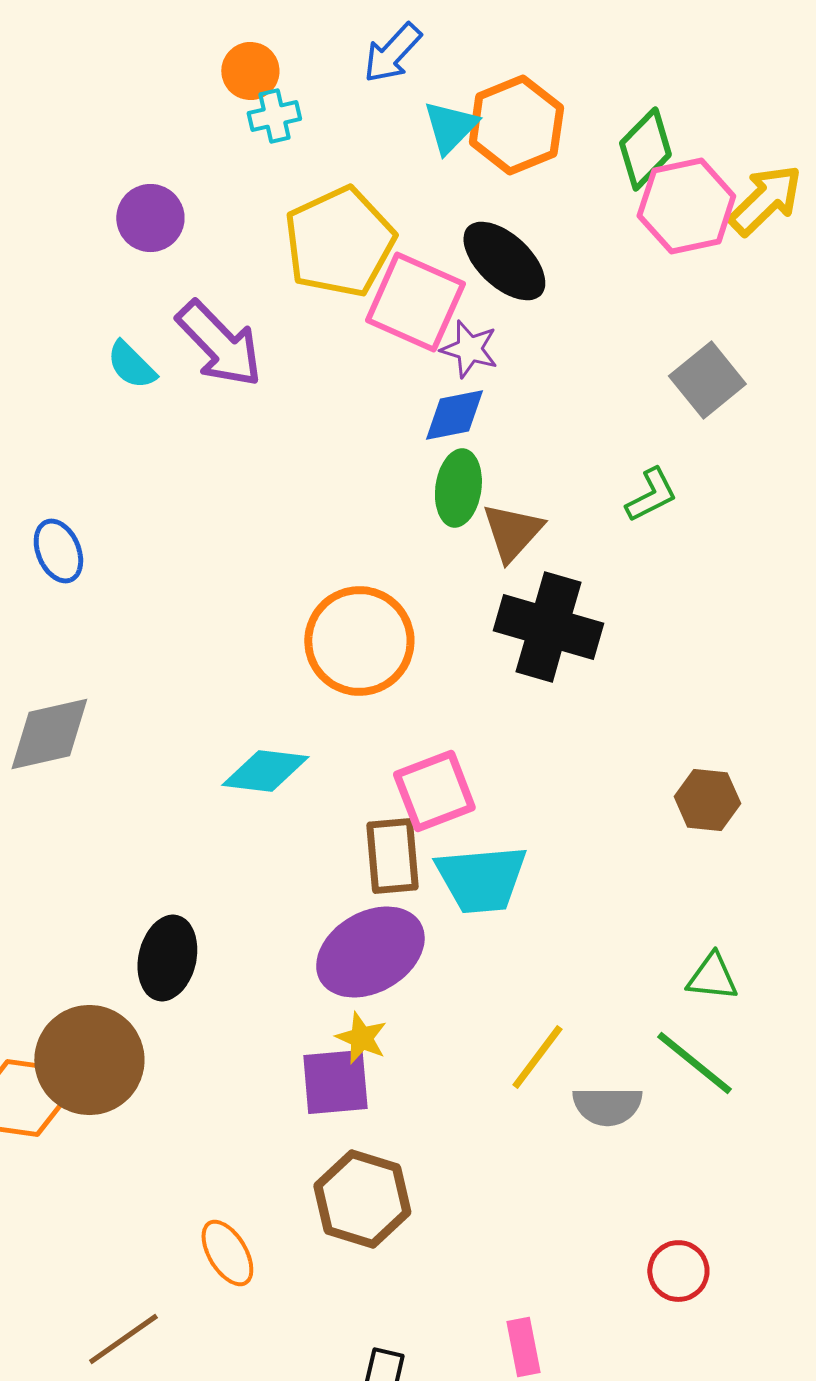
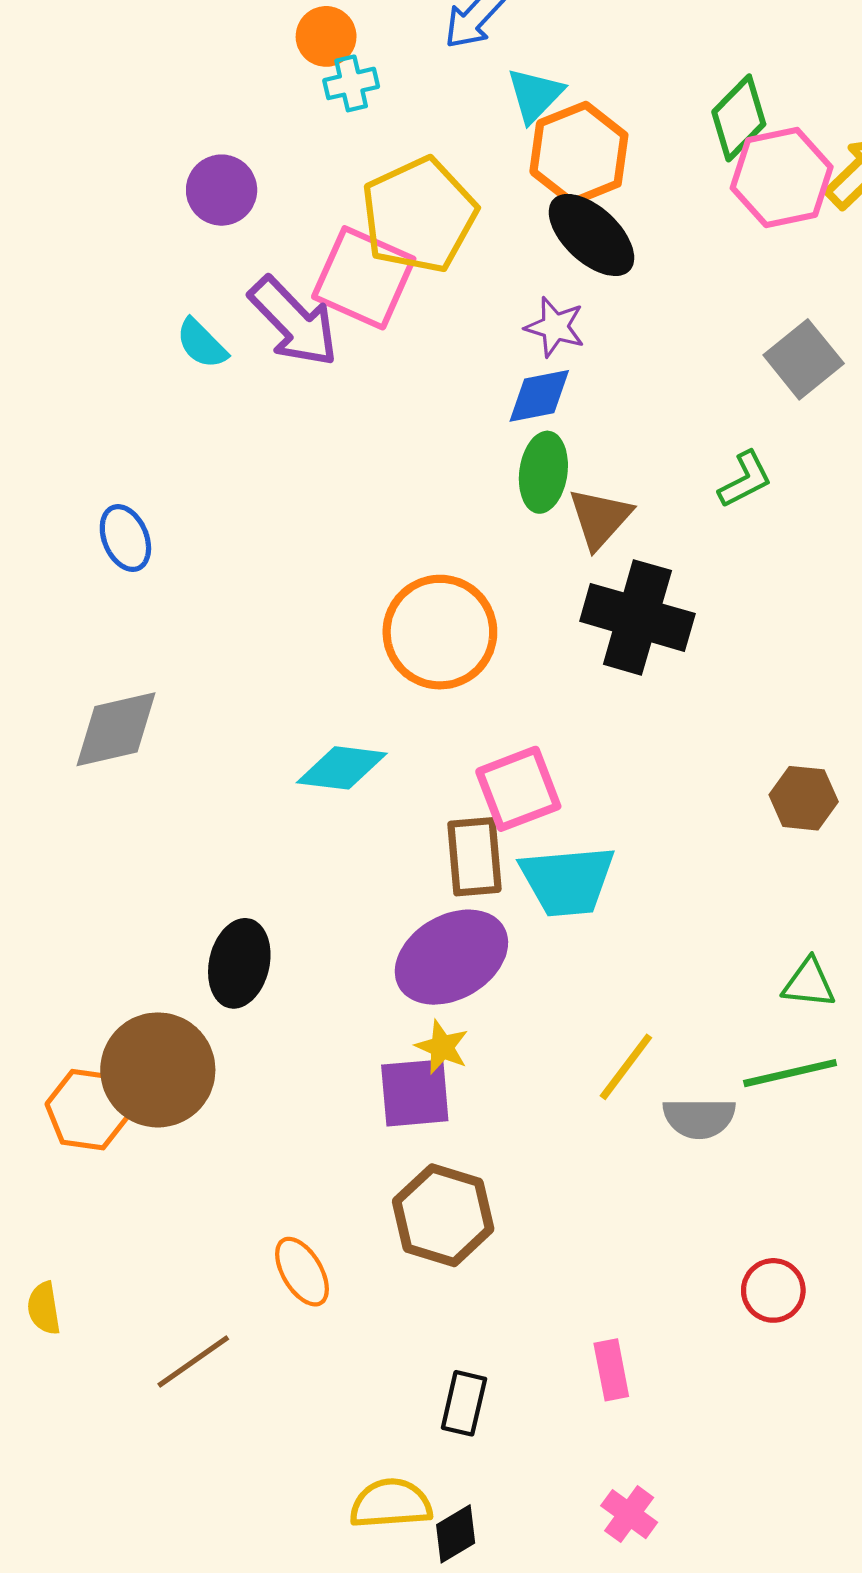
orange hexagon: (516, 125) -> (579, 153), moved
pink square: (415, 302) -> (364, 278), moved
green line: (694, 1063) -> (790, 1073), turned -52

